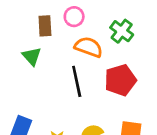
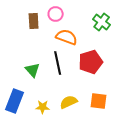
green cross: (122, 31) -> (102, 22), moved
green triangle: (32, 56) -> (33, 70), moved

